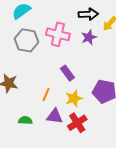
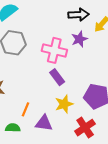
pink cross: (58, 34) -> (54, 50), moved
orange line: (46, 95) -> (26, 109), moved
red cross: (77, 123) -> (85, 128), moved

